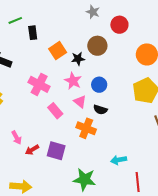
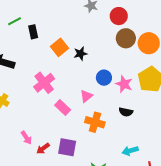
brown circle: (97, 46) -> (126, 38), moved
pink star: (73, 81) -> (124, 84), moved
pink cross: (39, 84) -> (44, 83), turned 30
pink triangle: (80, 102) -> (86, 96), turned 48
black semicircle: (100, 110) -> (126, 112), moved

